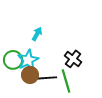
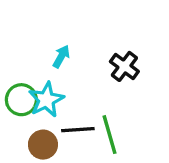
black cross: (73, 59) -> (124, 66), moved
brown circle: (30, 75) -> (43, 145), moved

